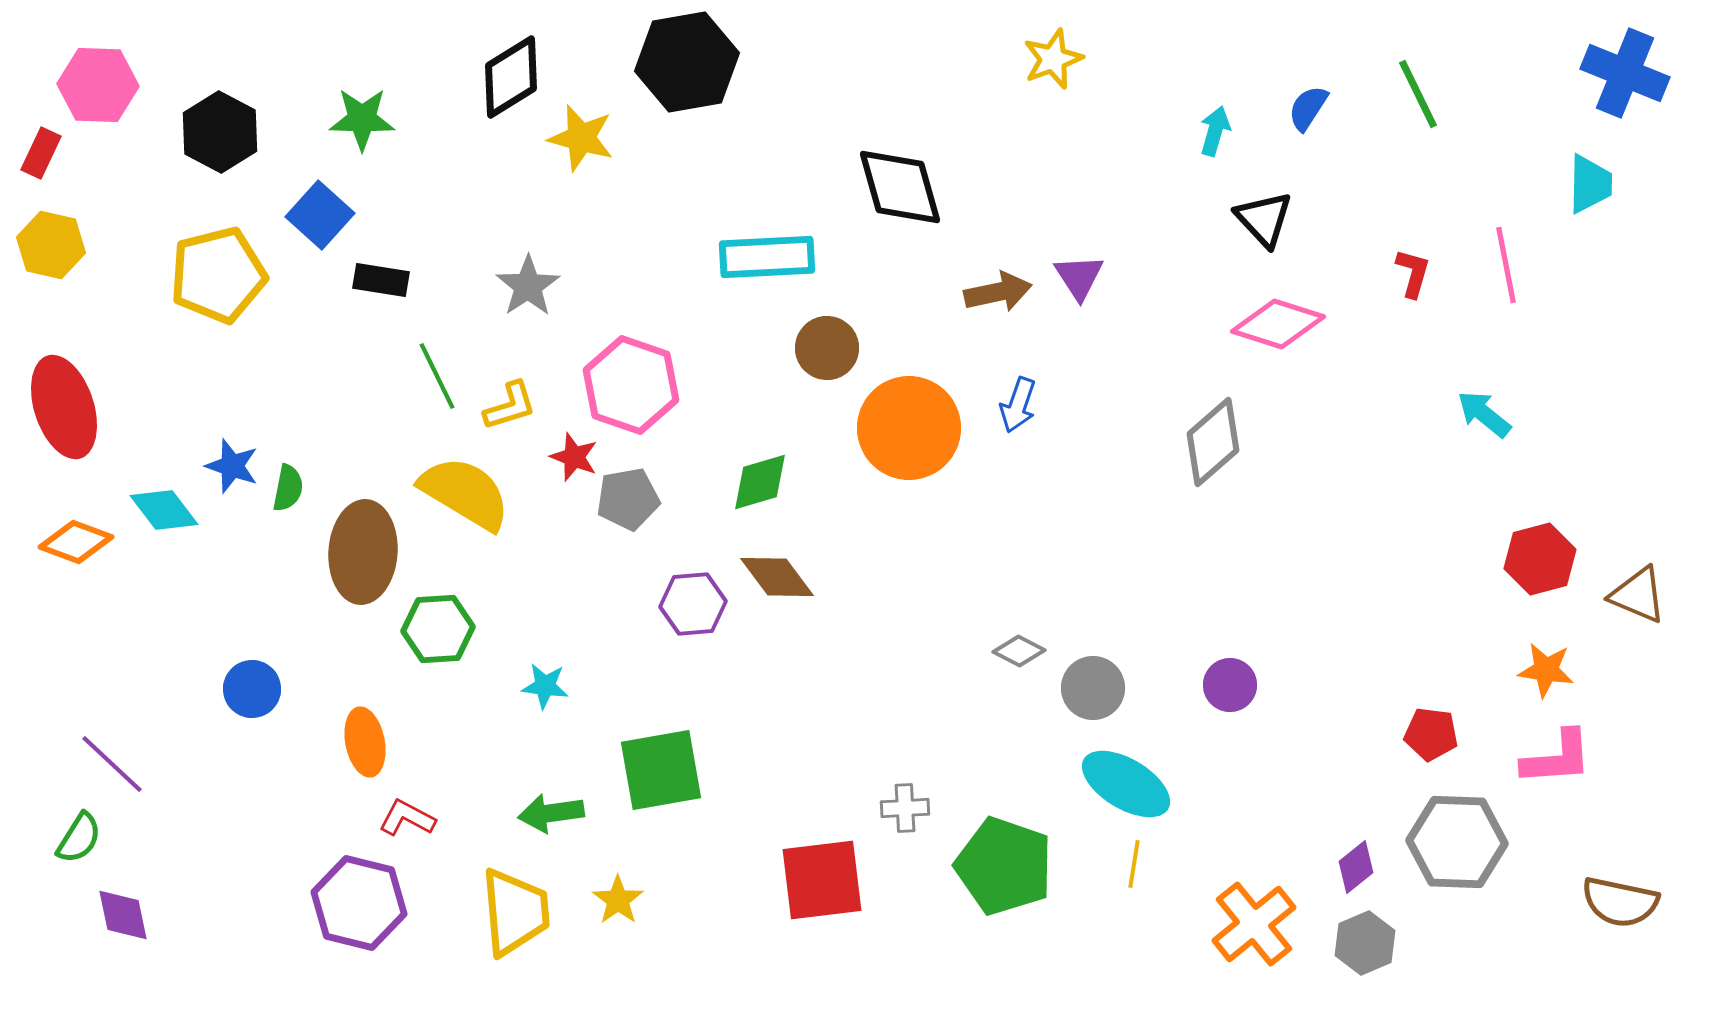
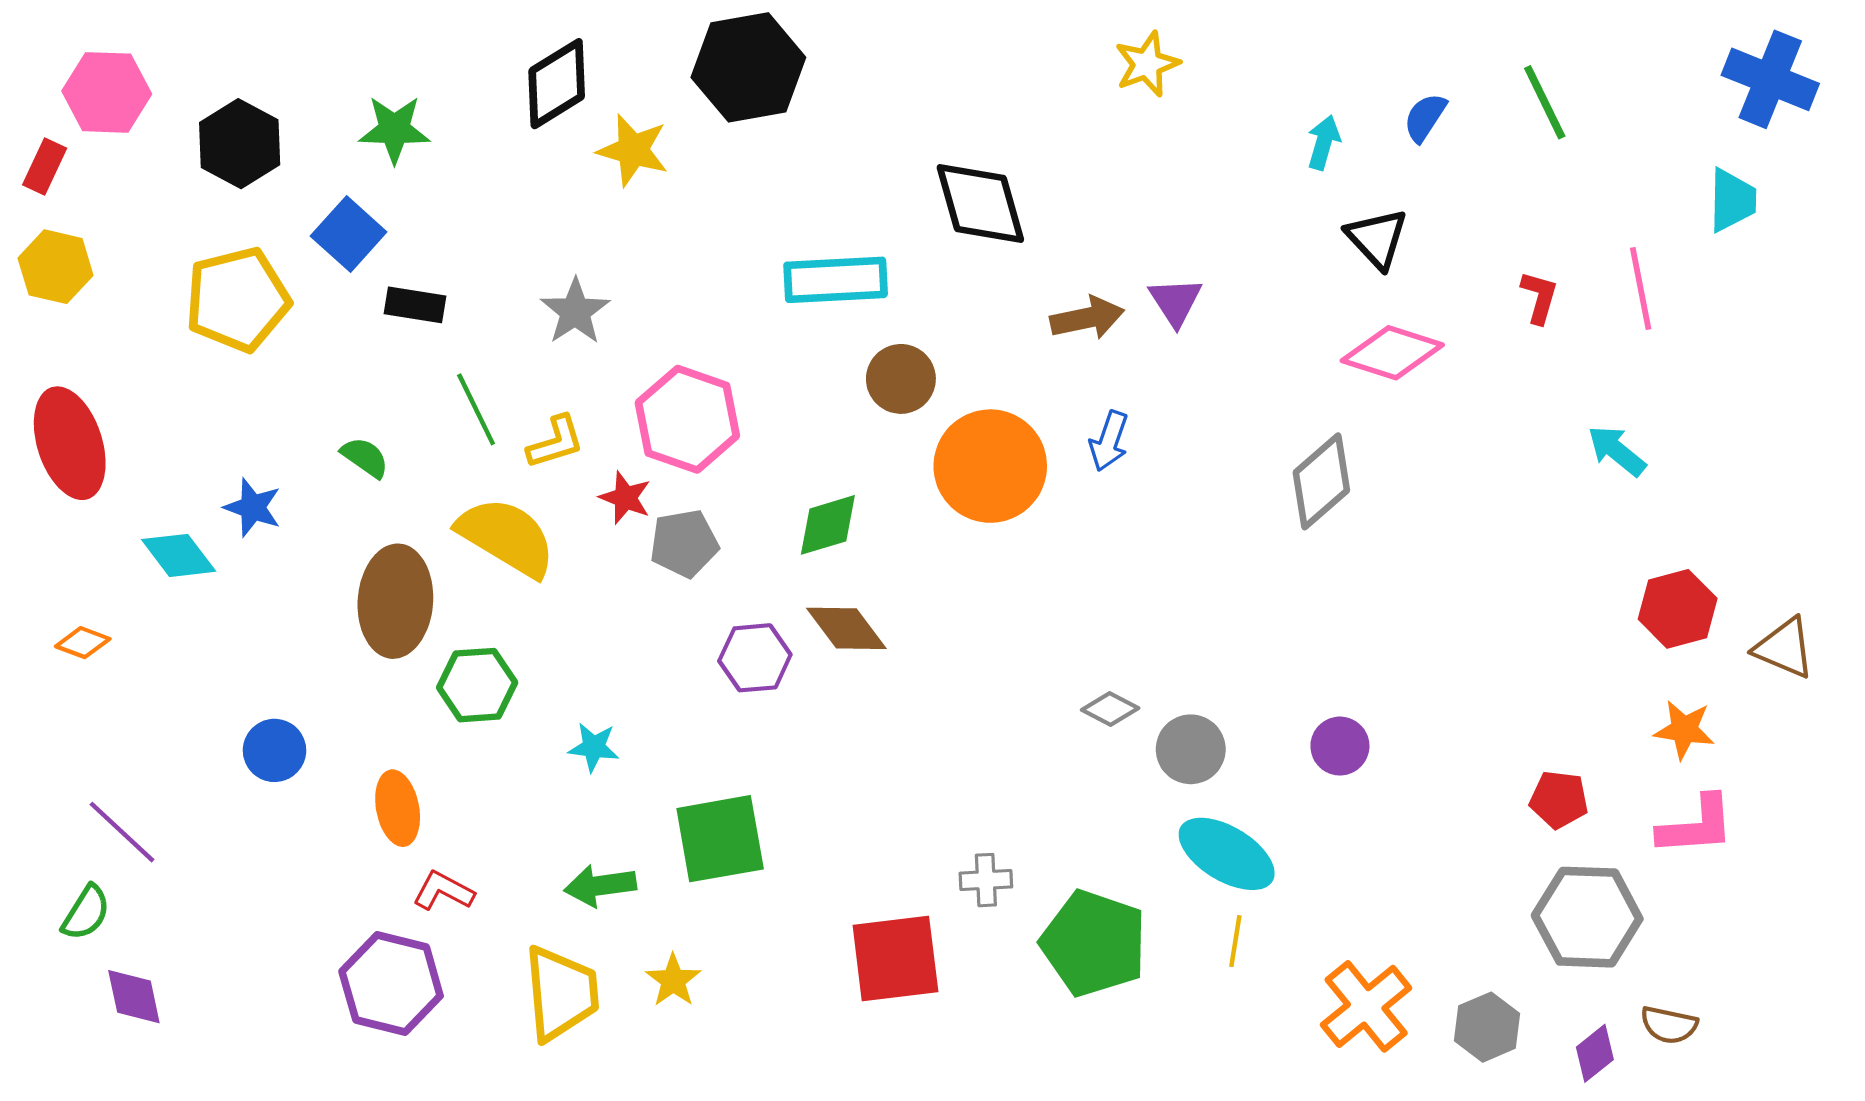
green semicircle: (288, 488) -> (365, 457), moved, turned -66
orange diamond: (76, 542) -> (83, 643), moved, size x0.7
purple diamond: (1356, 867) -> (1595, 1053), moved
brown semicircle: (1620, 902) -> (1669, 1025), moved, size x0.7

